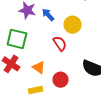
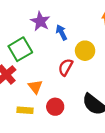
green square: (17, 39) -> (20, 49), turned 30
red semicircle: (60, 43) -> (66, 67), turned -133

